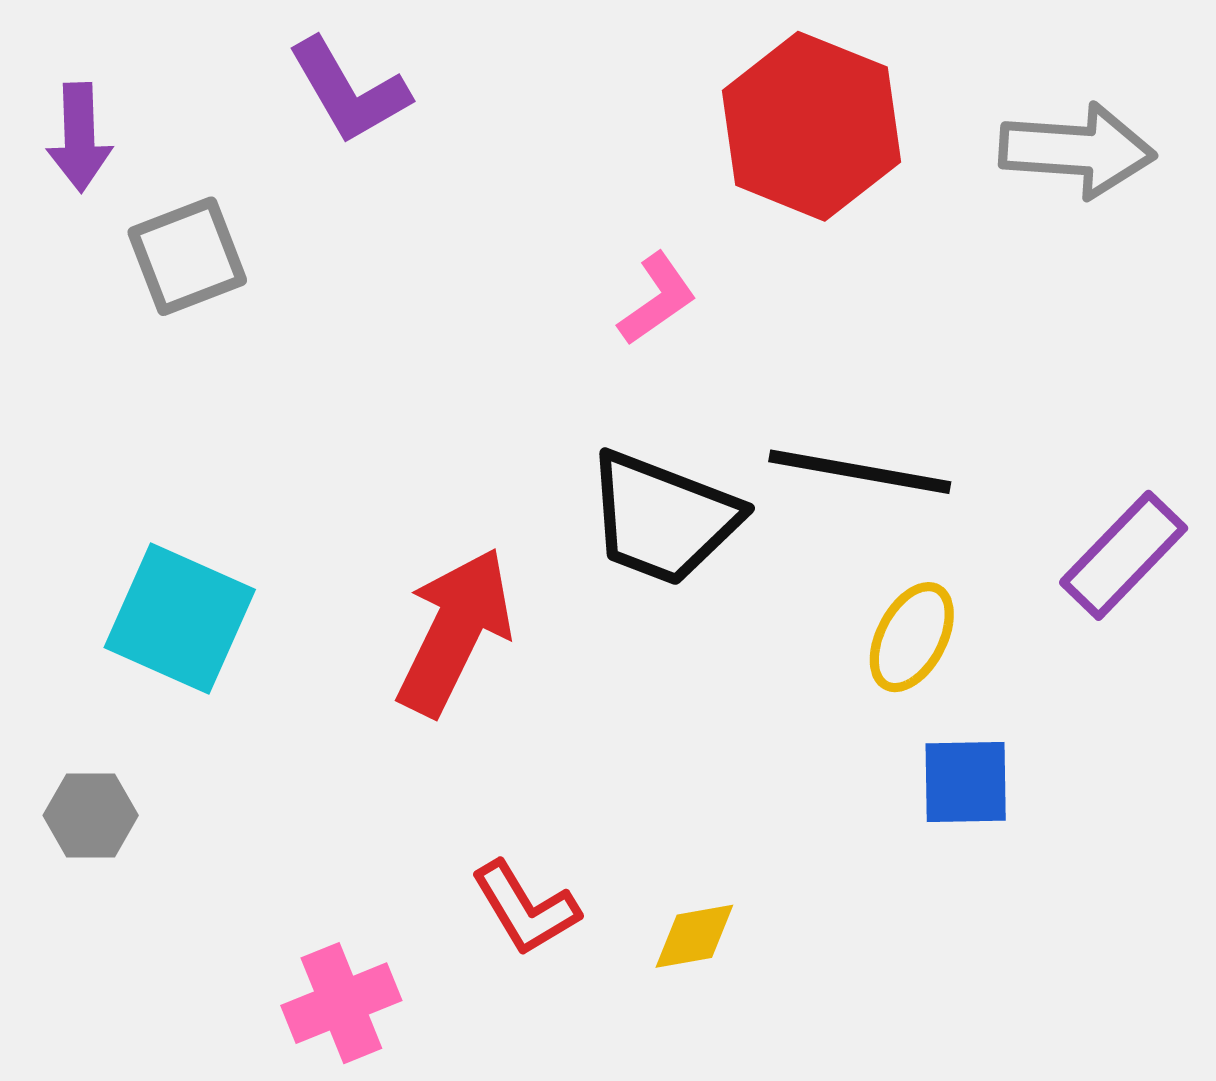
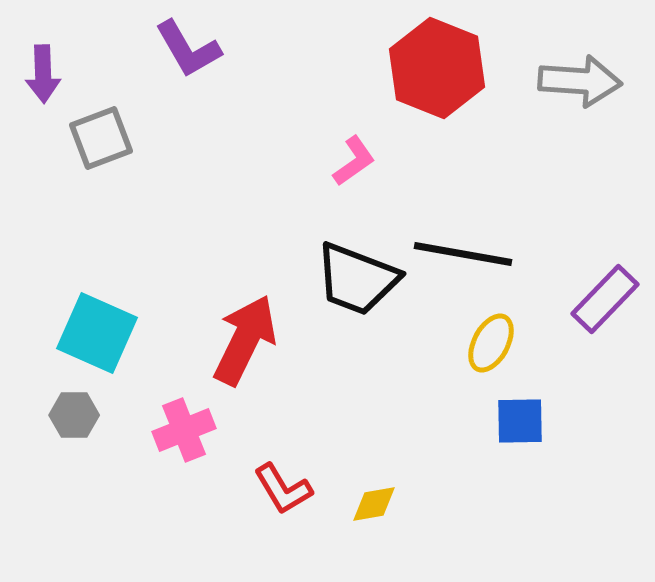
gray hexagon: (91, 815) -> (74, 415), moved
pink cross: (341, 1003) -> (184, 430), moved

